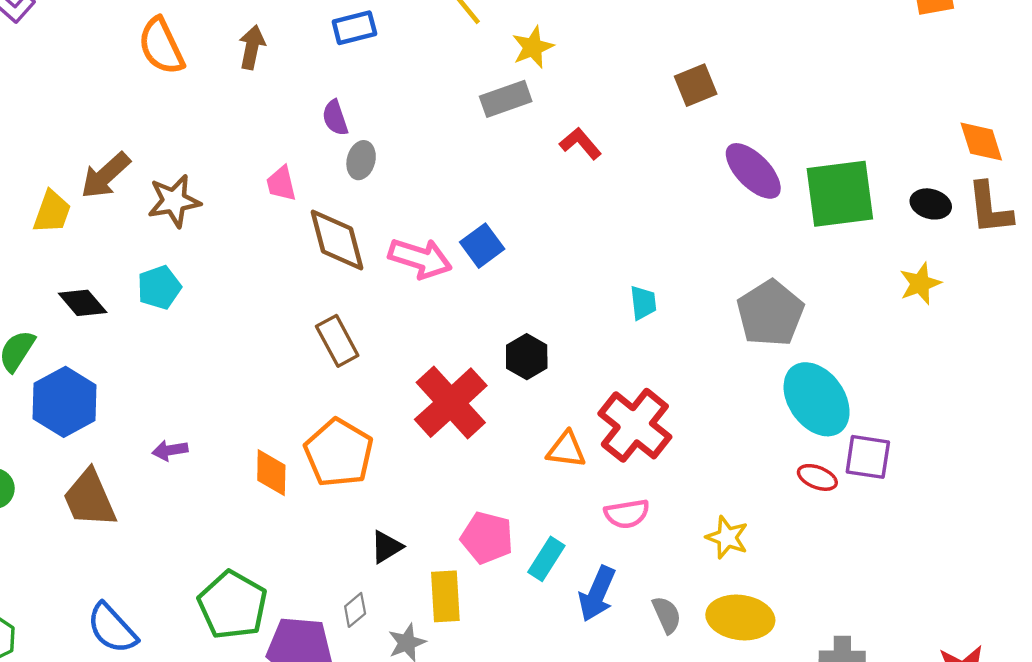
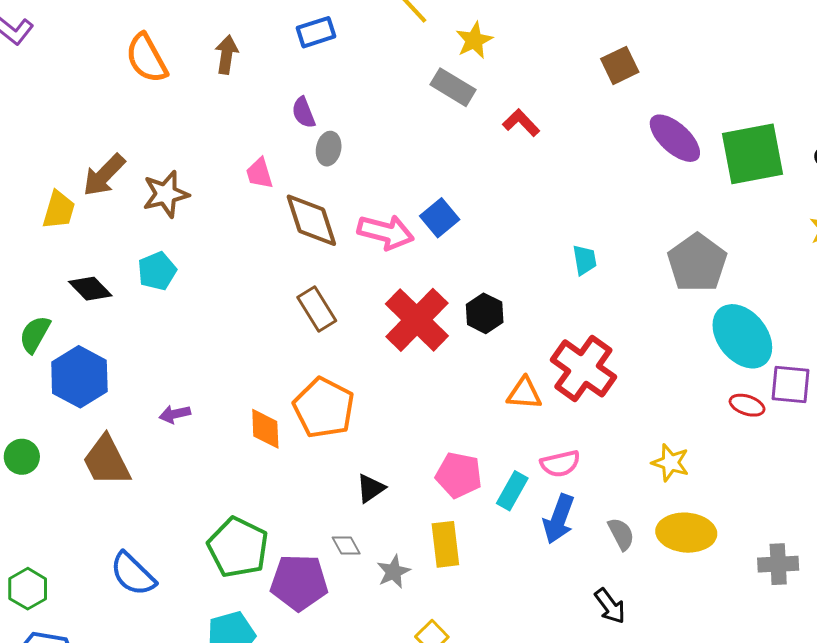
gray rectangle: (506, 99) -> (453, 87), turned 54
red cross: (451, 403) -> (417, 320), moved
pink semicircle: (627, 514) -> (560, 464), moved
yellow rectangle: (445, 596) -> (445, 544), moved
gray diamond: (355, 610) -> (346, 545), turned -76

